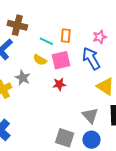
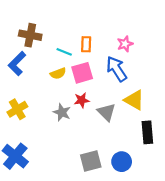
yellow semicircle: (40, 60) -> (58, 73), turned -48
gray star: (23, 78) -> (62, 112), moved
gray triangle: (90, 115) -> (107, 112), moved
gray square: (65, 138) -> (91, 161), turned -30

